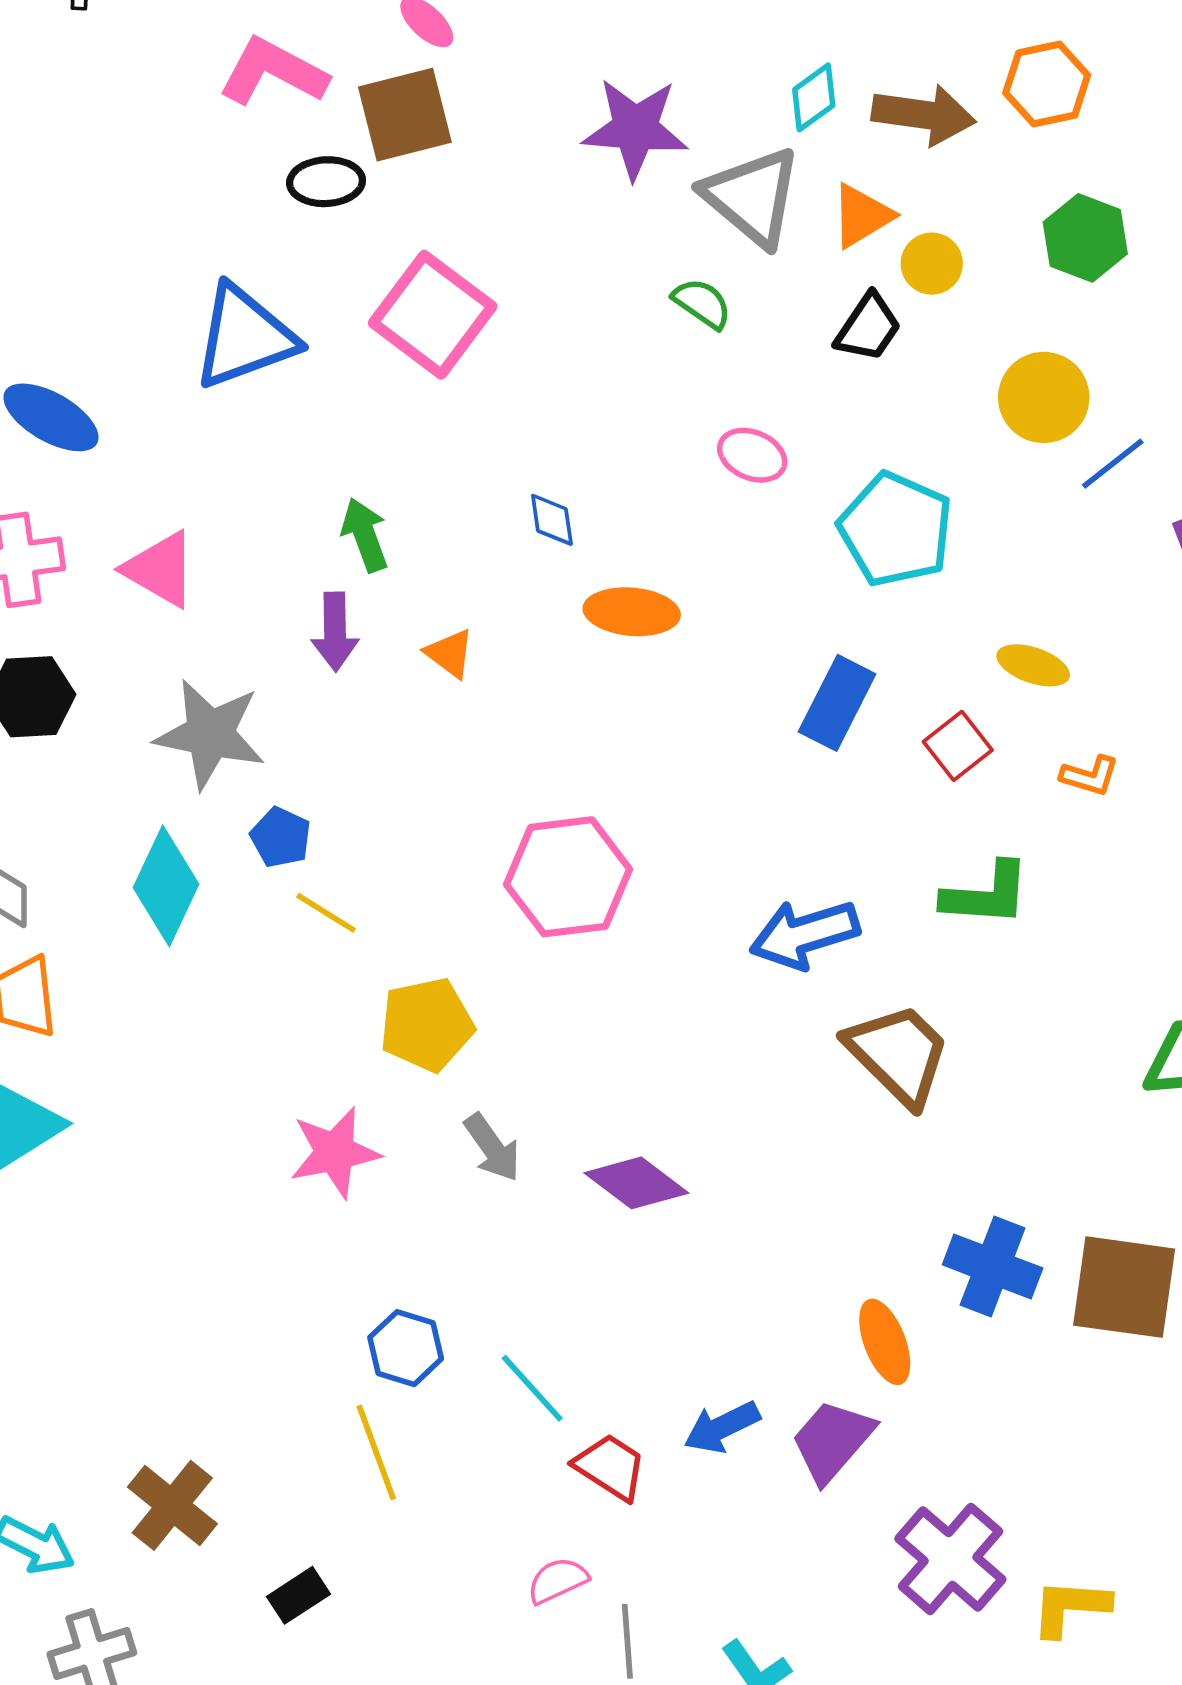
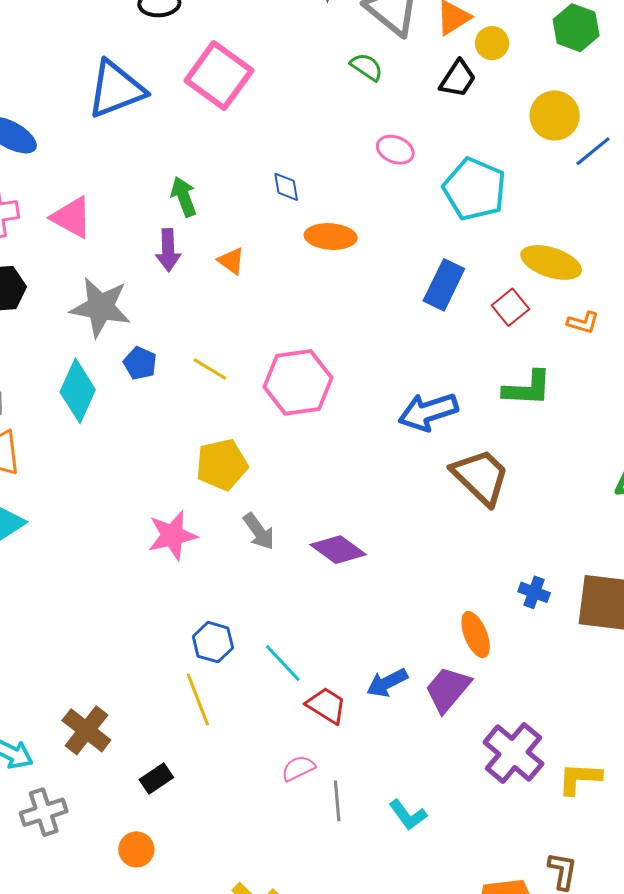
yellow ellipse: (1033, 665) -> (551, 262), size x1.5
yellow line: (326, 913) -> (210, 369), moved
blue cross: (993, 1266) -> (534, 592), size x0.6

